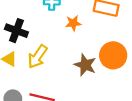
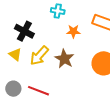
brown star: (85, 65) -> (64, 59), moved

